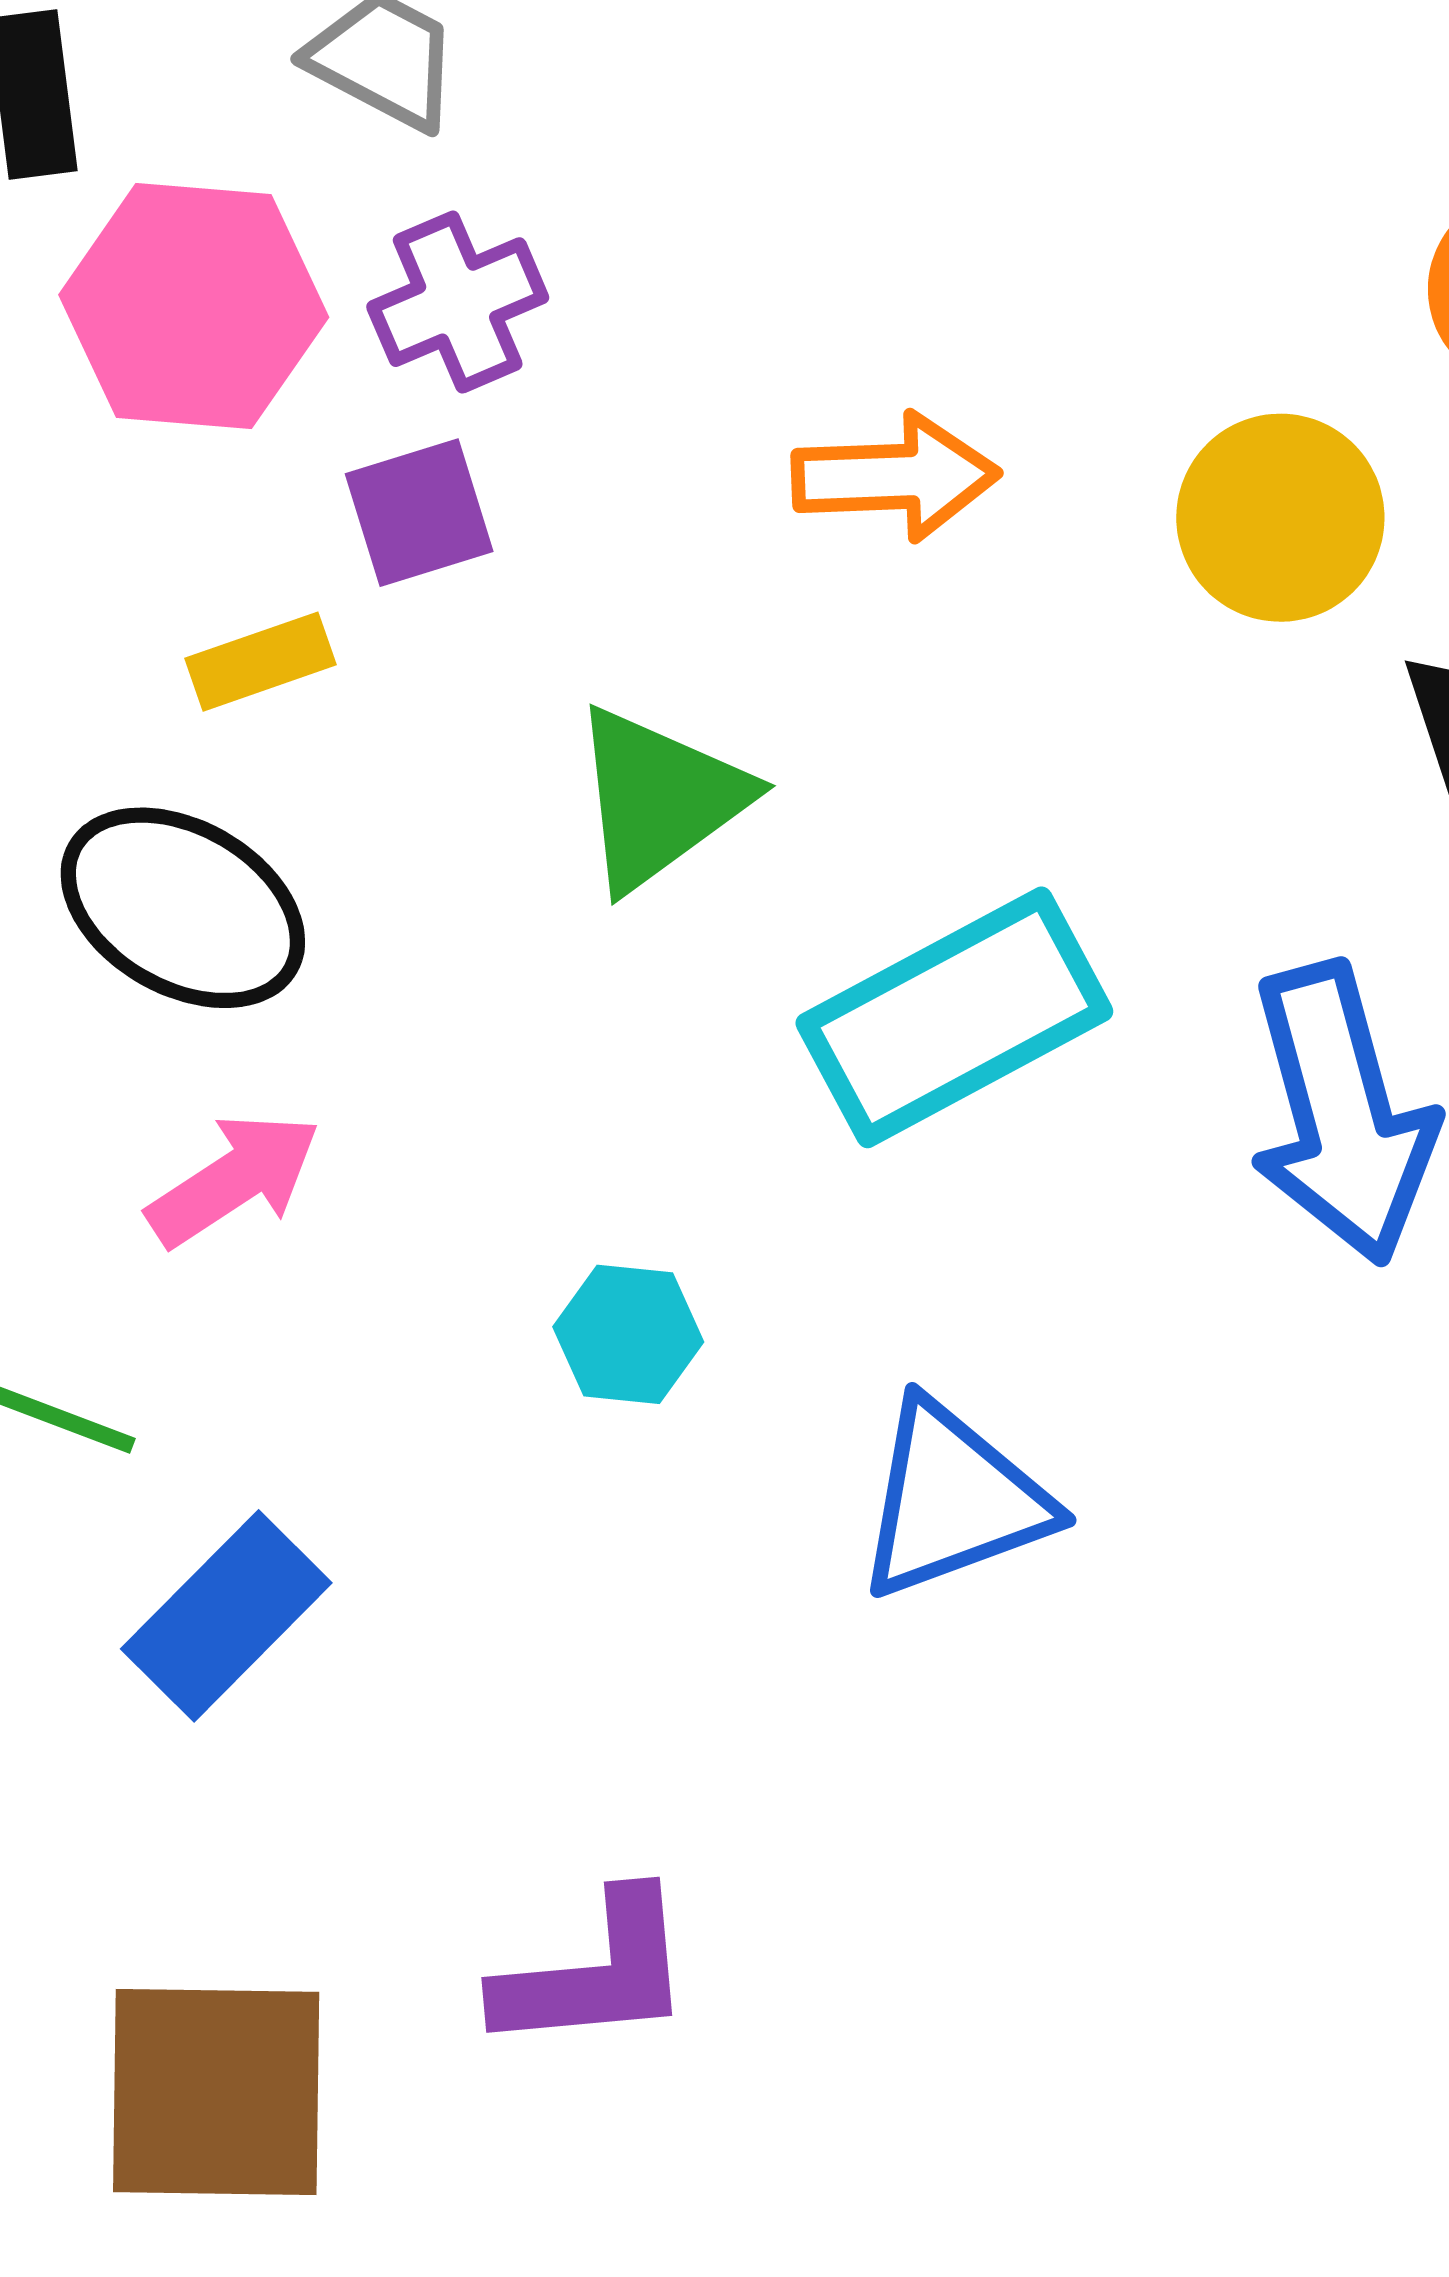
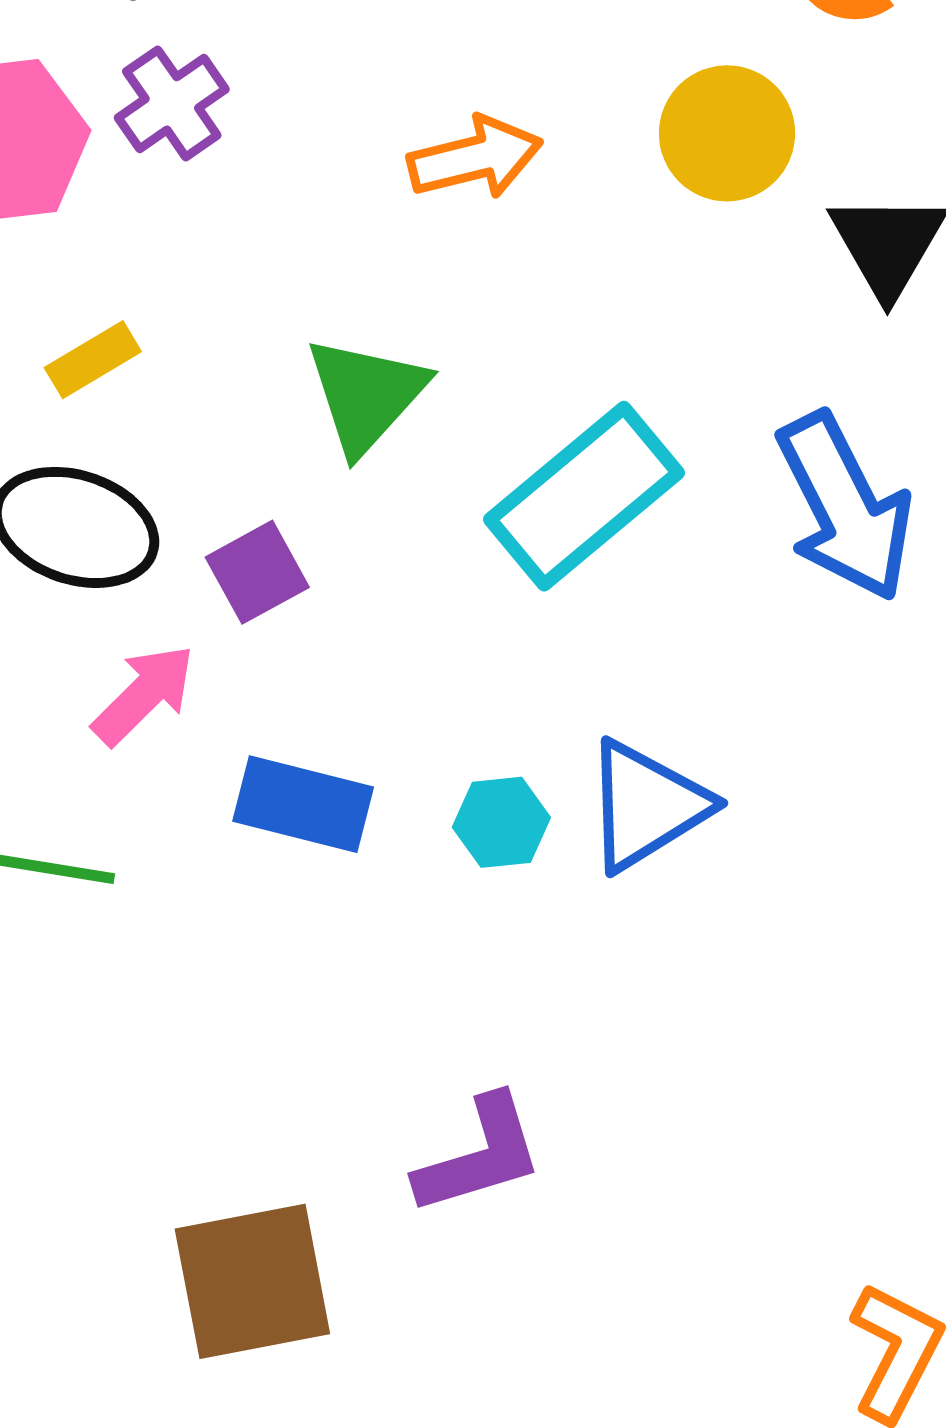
purple square: (419, 513) -> (257, 572), moved
cyan hexagon: (628, 1334) -> (501, 822), moved
blue rectangle: (226, 1616) -> (303, 804), moved, turned 71

